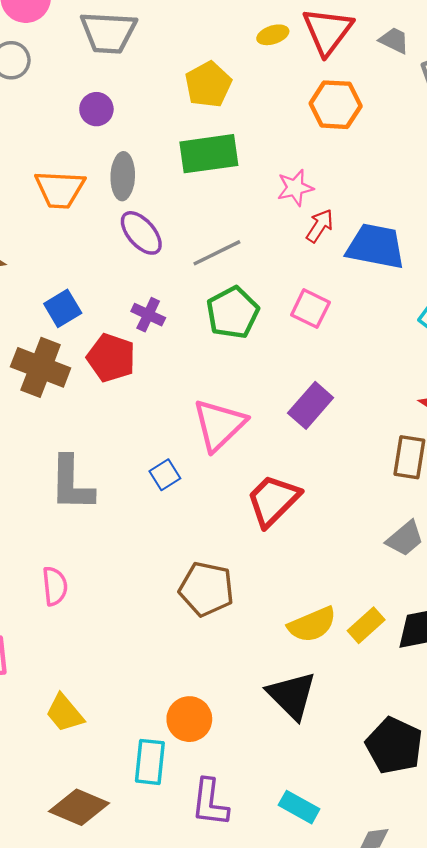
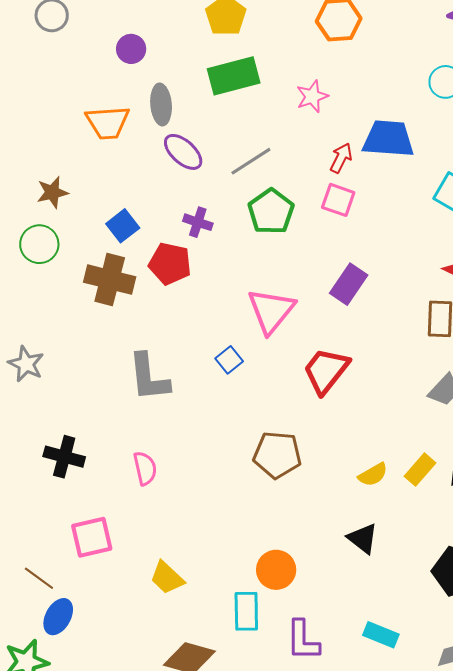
red arrow: (320, 226) -> (341, 158), moved
yellow semicircle: (312, 625) -> (373, 475), size x0.7
black triangle: (292, 695) -> (363, 538), size x0.7

